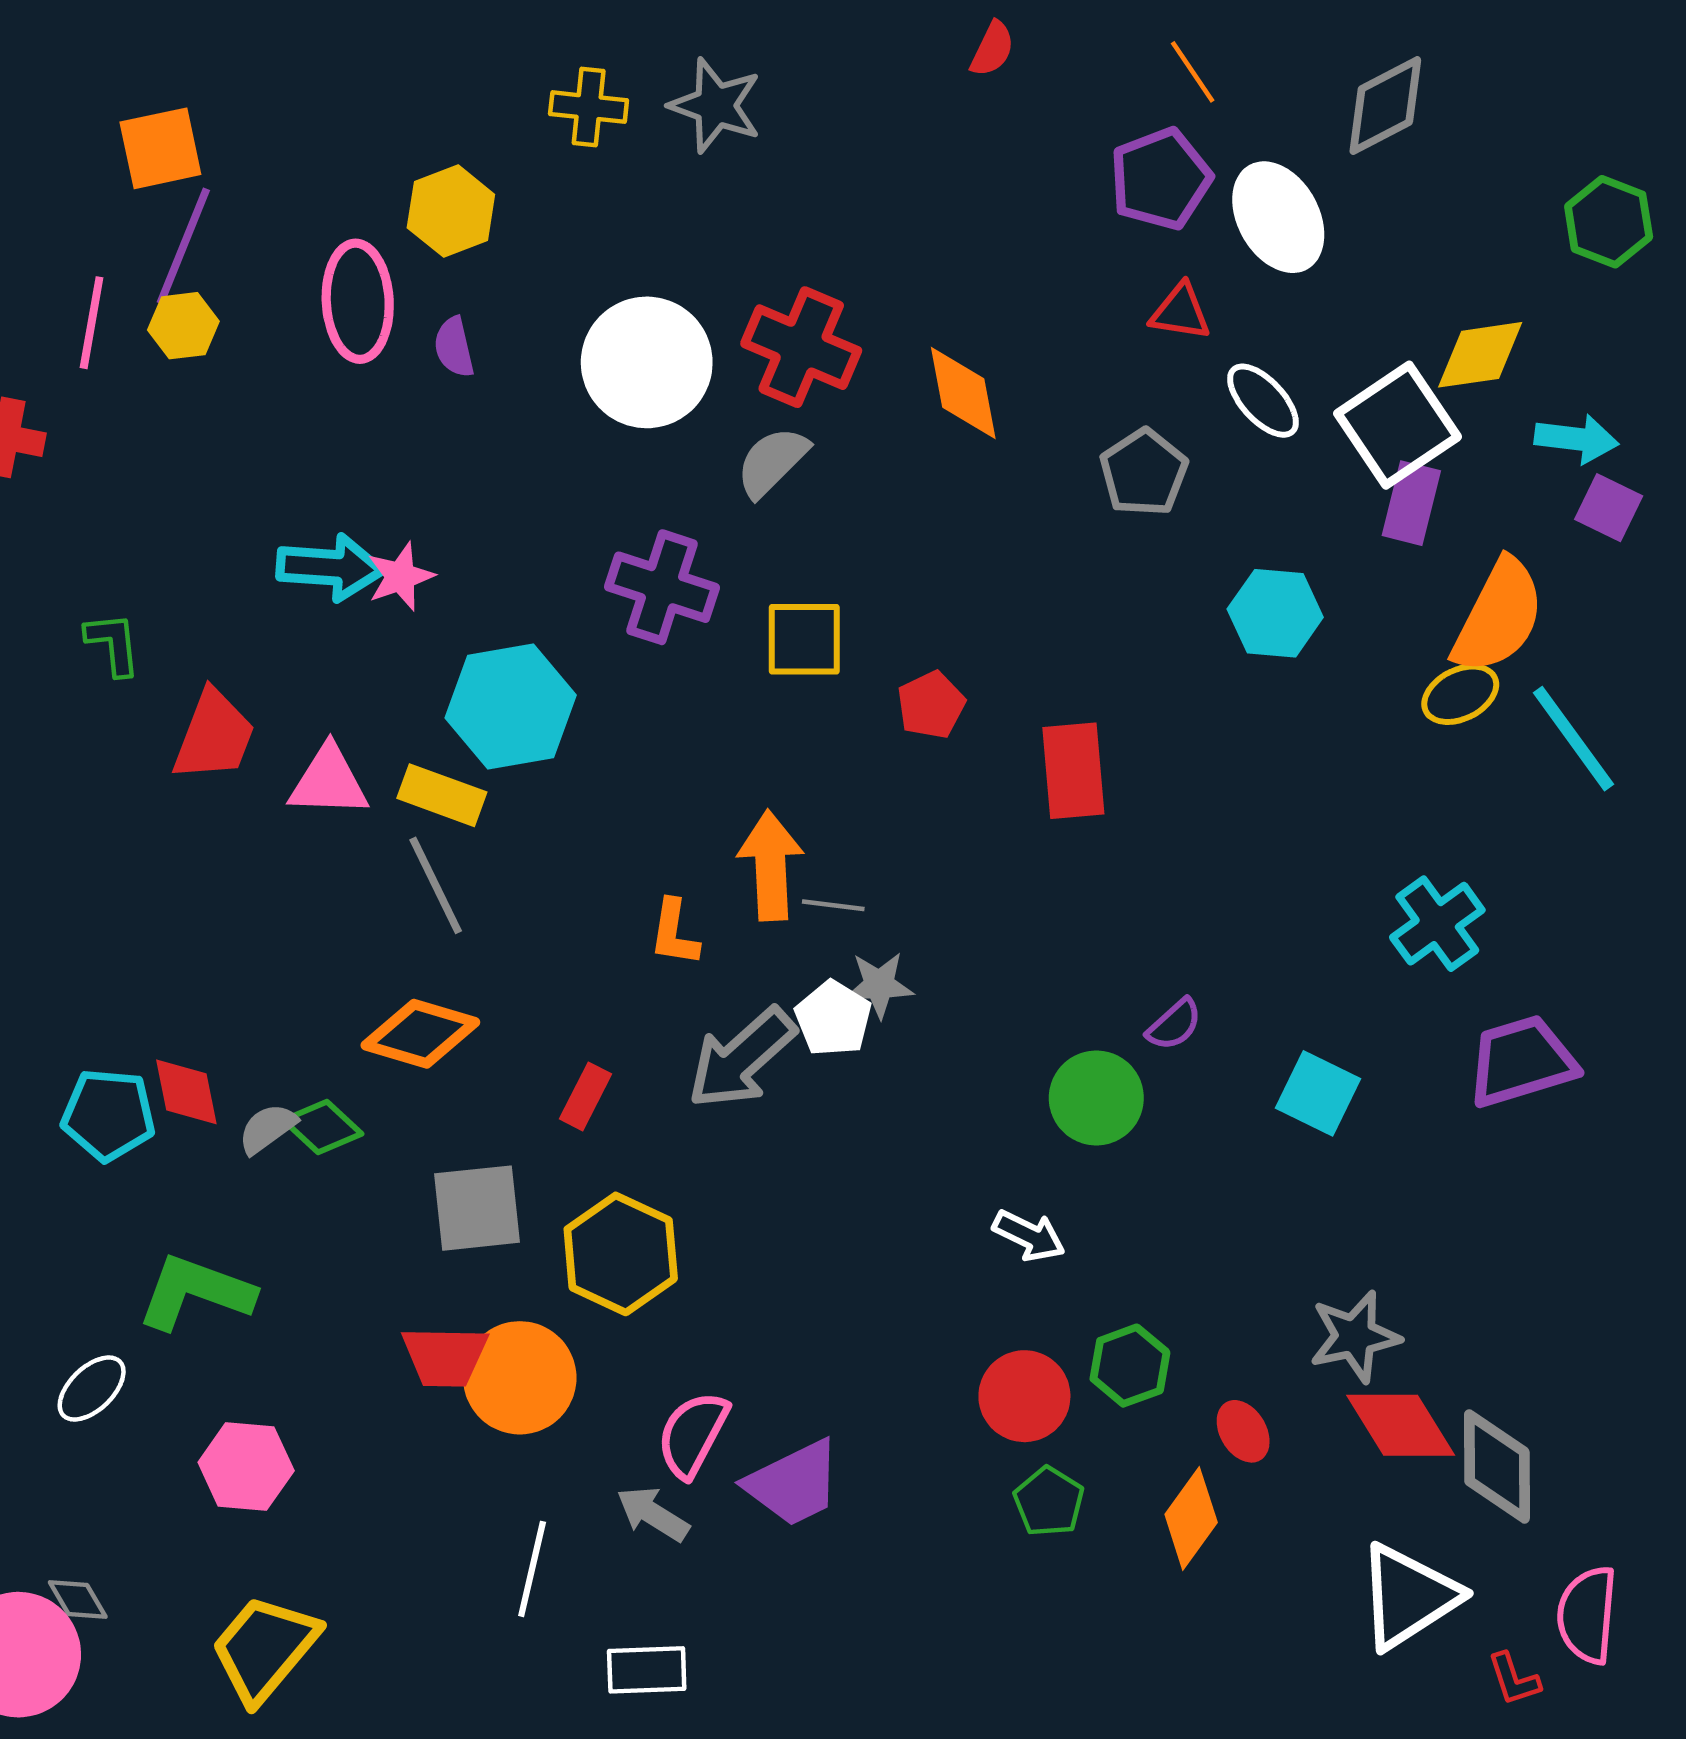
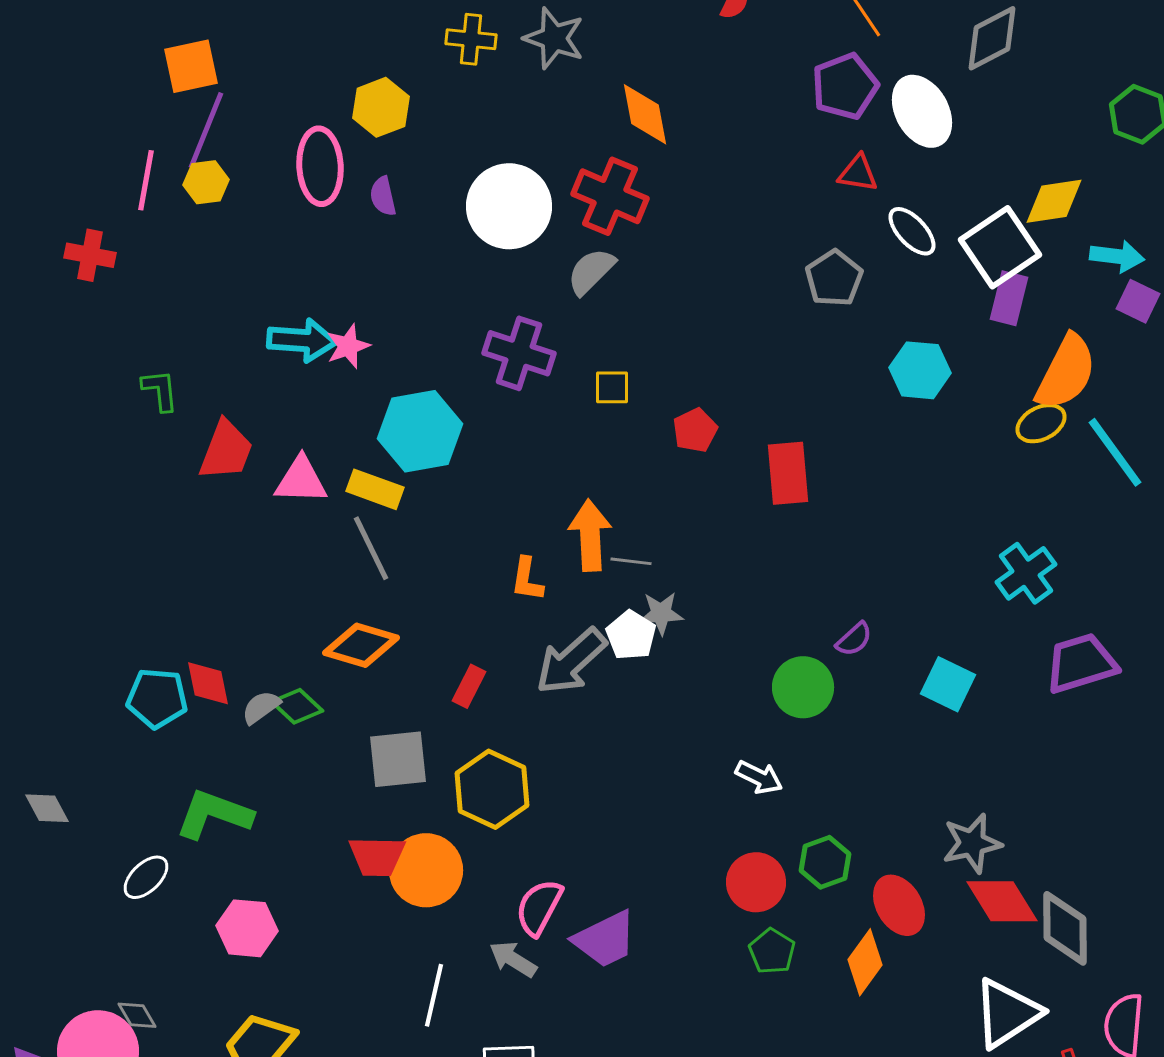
orange diamond: (963, 393) -> (645, 114), moved
yellow square: (804, 639) -> (612, 387), size x0.7
red ellipse: (1243, 1431) -> (899, 905), size x1.5

